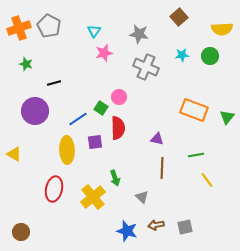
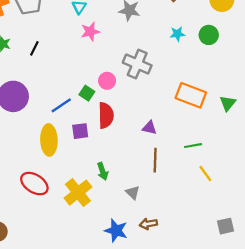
gray cross: (146, 67) -> (137, 64), moved
black line: (54, 83) -> (34, 48), moved, turned -48
red ellipse: (54, 189) -> (34, 184), turned -70
gray square: (185, 227) -> (225, 226), moved

